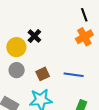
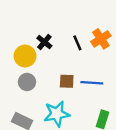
black line: (84, 15) -> (77, 43), moved
brown square: (43, 74) -> (67, 81), moved, turned 32

